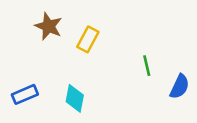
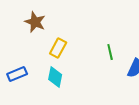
yellow rectangle: (88, 39) -> (58, 48), moved

